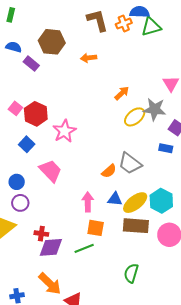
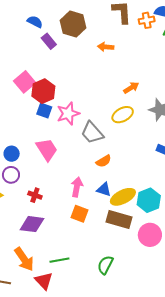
pink square: (15, 108) -> (25, 82), size x1.5
yellow ellipse: (135, 117) -> (123, 115), moved
blue square: (27, 144) -> (44, 110), moved, turned -35
gray trapezoid: (130, 163) -> (92, 133), moved
red cross: (41, 234) -> (35, 195), moved
green line: (84, 248) -> (59, 260), moved

